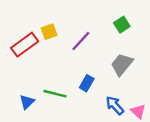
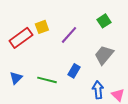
blue triangle: (27, 102) -> (16, 78), moved
blue arrow: (115, 105) -> (98, 90), turned 36

